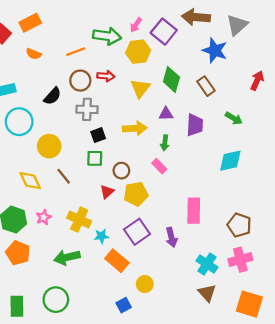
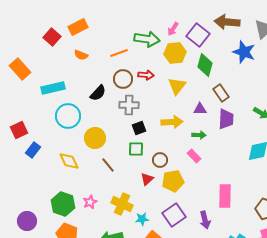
green diamond: (171, 79) -> (205, 65), moved
brown rectangle: (206, 86) -> (221, 93), moved
green arrow: (165, 143) -> (199, 135), turned -96
yellow diamond: (30, 181) -> (69, 161), moved

